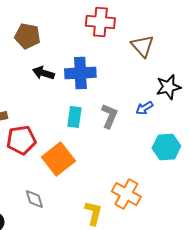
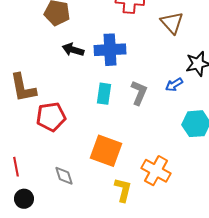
orange square: (58, 159) -> (106, 151), moved, turned -32

